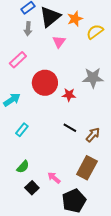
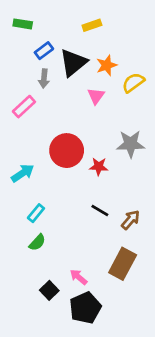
pink triangle: (59, 42) -> (96, 96), moved
pink rectangle: (18, 60) -> (24, 107), moved
green semicircle: (23, 167) -> (37, 242), moved
black pentagon: (74, 201) -> (85, 308), moved

